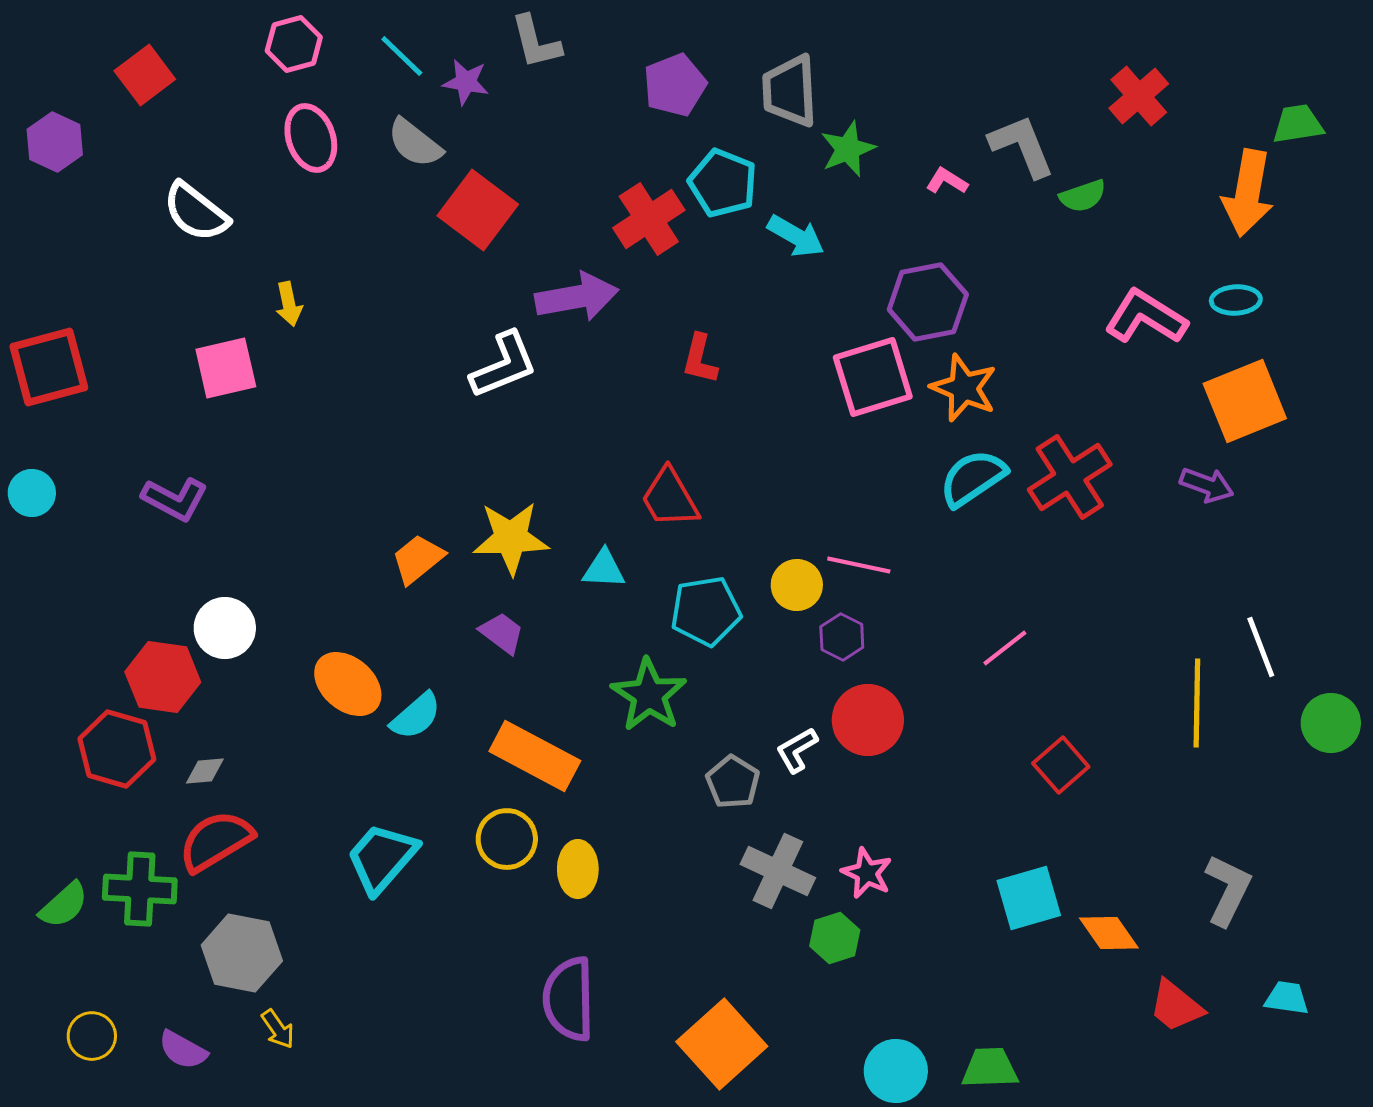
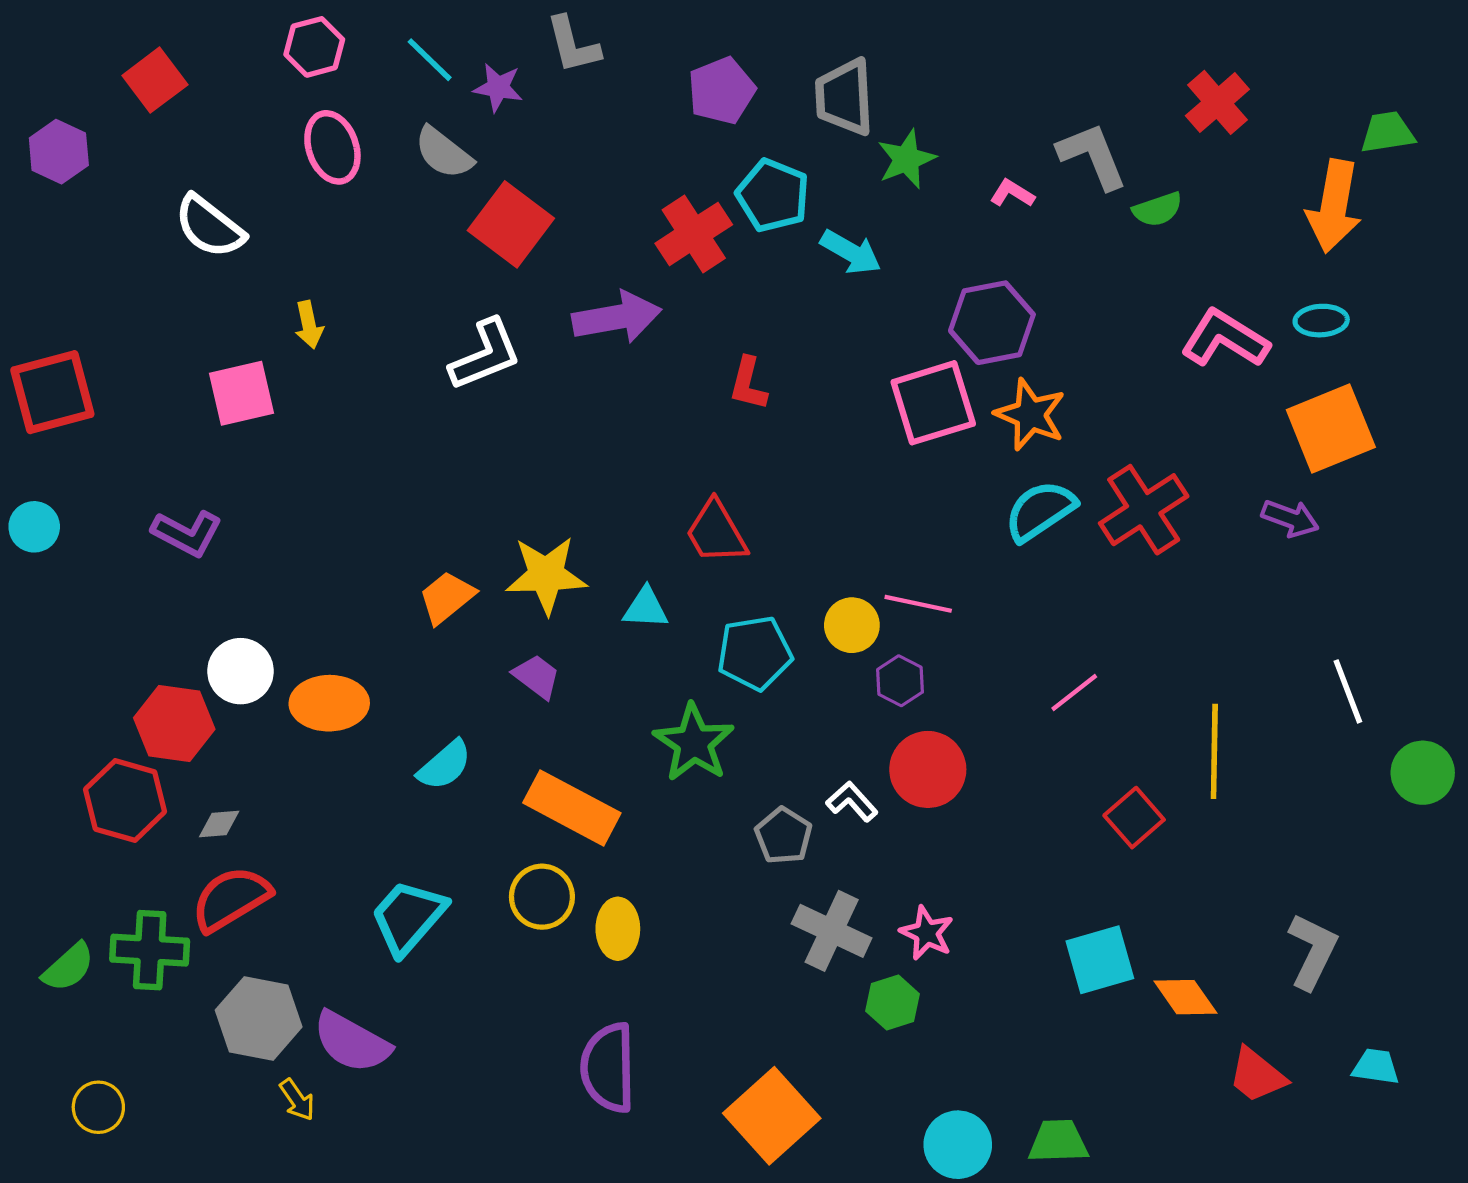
white L-shape: (504, 365) -> (485, 355), moved
orange ellipse: (348, 684) -> (329, 703), moved, turned -42
yellow line: (1197, 703) -> (1214, 751), moved
white L-shape: (797, 750) -> (852, 802), turned 78
purple semicircle: (183, 1050) -> (352, 1042), moved, size x1.5

